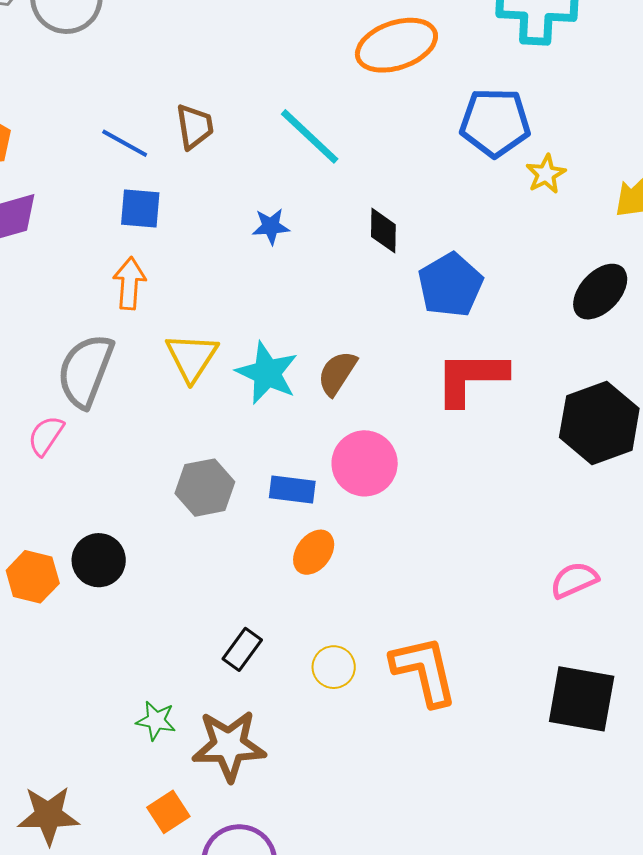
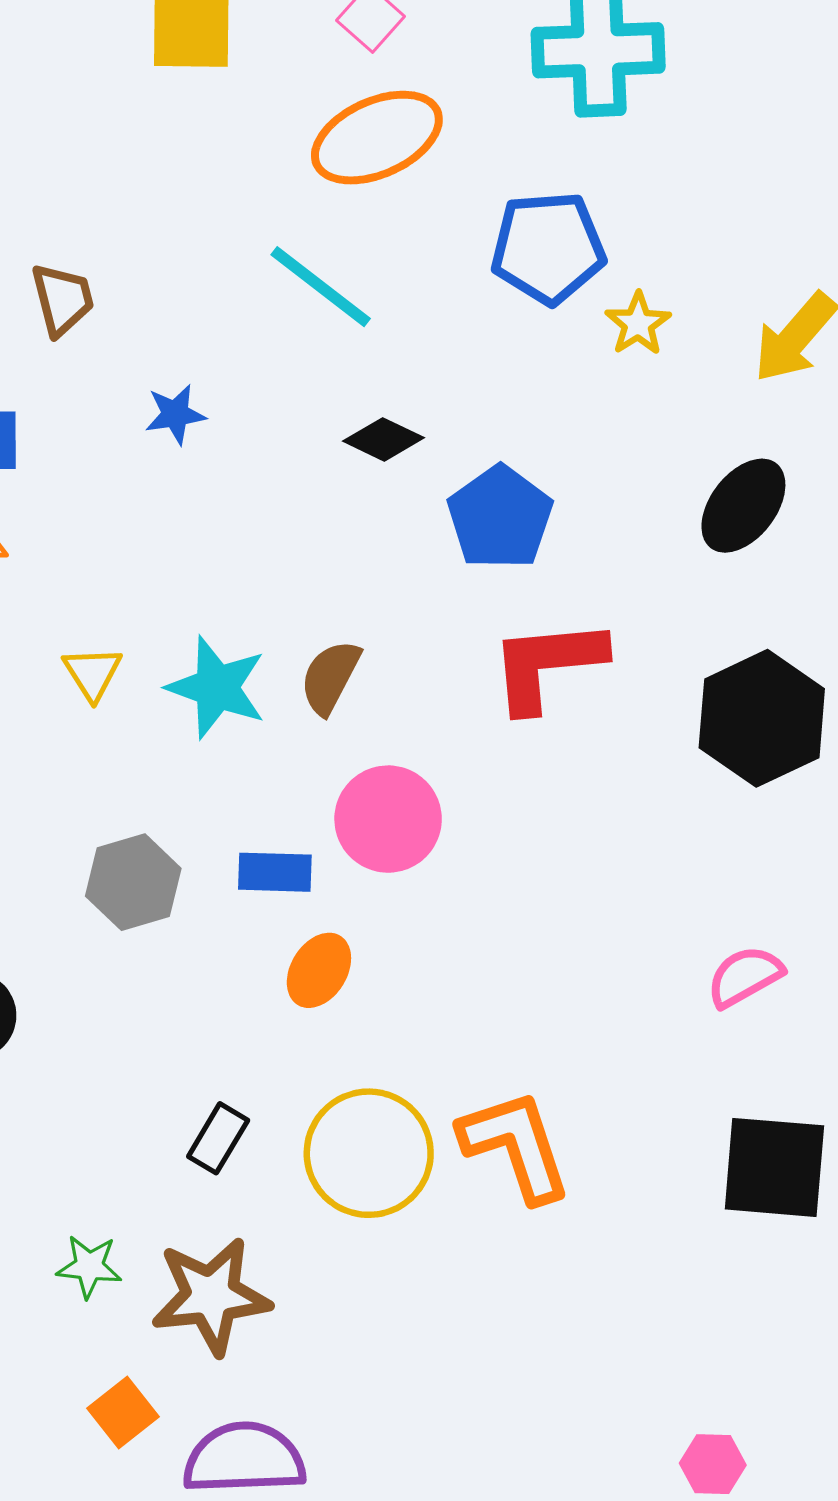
cyan line: (310, 136) -> (321, 287), moved
blue star: (271, 226) -> (175, 414), moved
black diamond: (383, 231) -> (384, 439), turned -60
yellow triangle: (192, 357) -> (92, 673), size x0.7
yellow circle: (334, 667) -> (369, 1153), size x1.8

